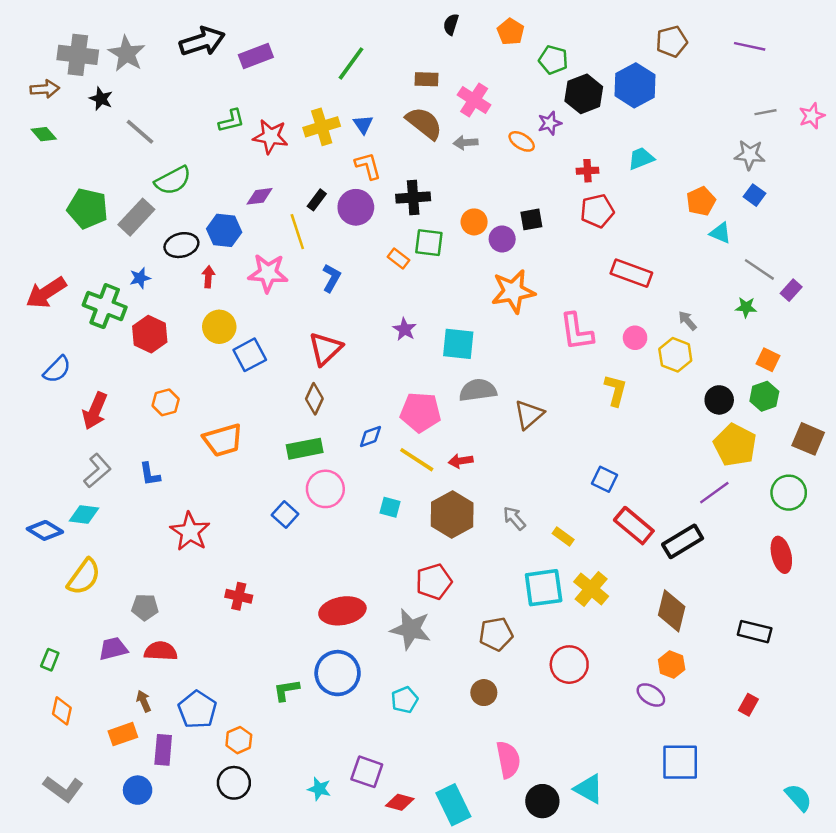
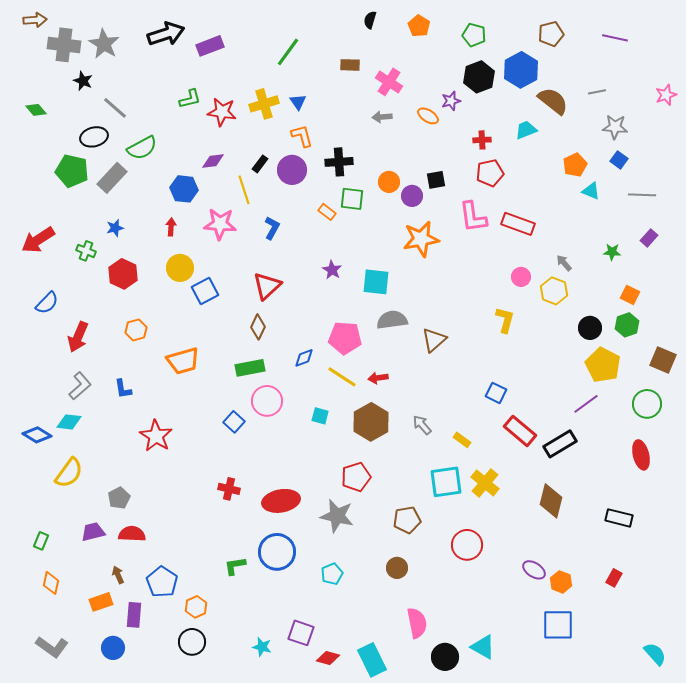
green pentagon: (553, 60) -> (474, 35), moved
brown arrow: (45, 89) -> (35, 20), moved
gray line: (766, 112) -> (597, 92), moved
brown semicircle: (424, 123) -> (553, 101), moved
black ellipse: (181, 245) -> (94, 137), moved
gray line: (759, 269) -> (642, 195), moved, turned -32
green cross: (105, 306) -> (86, 251), size x0.6
pink L-shape: (577, 332) -> (473, 217), moved
red cross: (239, 596) -> (229, 489), moved
gray pentagon: (145, 607) -> (119, 498), turned -30
orange hexagon: (672, 665) -> (561, 582), moved

